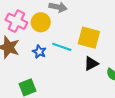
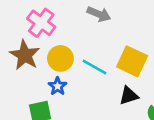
yellow circle: (41, 22) -> (60, 58), moved
blue star: (39, 52) -> (58, 86), moved

